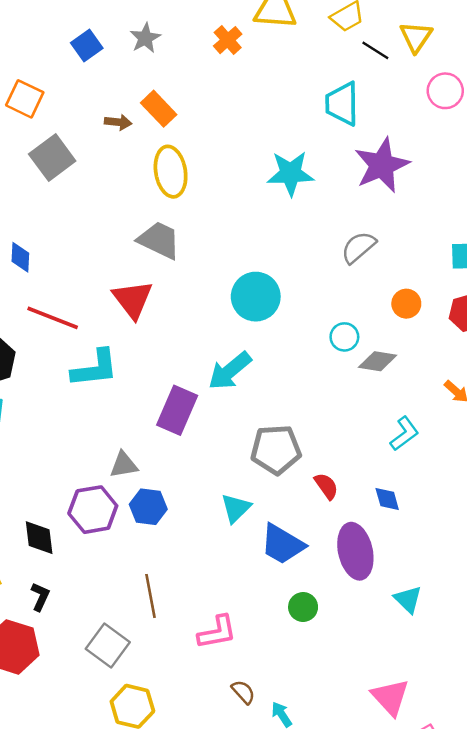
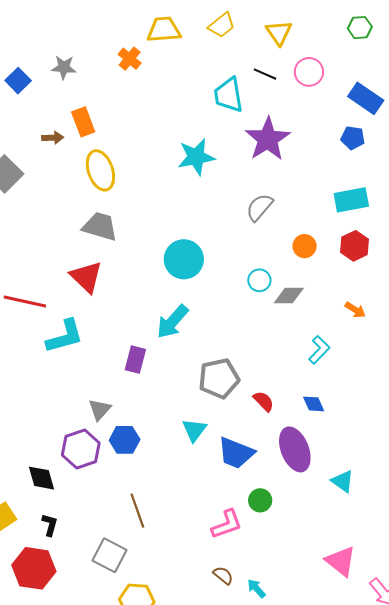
gray star: (145, 38) -> (64, 67), turned -30
black line: (375, 50) -> (265, 74), moved
orange rectangle: (159, 109) -> (83, 122), turned 32
purple rectangle: (177, 410) -> (135, 360), size x0.7
gray triangle: (124, 465) -> (100, 410), turned -30
pink L-shape: (217, 632) -> (227, 524), moved

